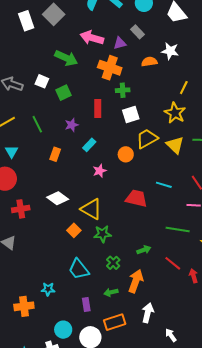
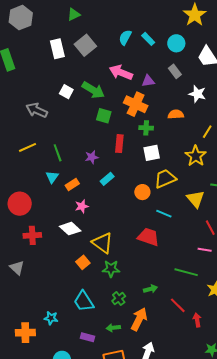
gray rectangle: (137, 32) -> (175, 71), moved
orange semicircle: (149, 62) -> (176, 114), moved
white square: (42, 81) -> (66, 92), moved
green square: (64, 93) -> (104, 116), moved, turned 35
yellow triangle: (175, 145) -> (196, 199), moved
cyan triangle: (11, 152) -> (52, 177), moved
orange rectangle: (55, 154) -> (72, 185), turned 32
pink star: (100, 171) -> (82, 206), moved
cyan line: (164, 185) -> (164, 214), moved
purple rectangle: (86, 305) -> (87, 337), turned -72

